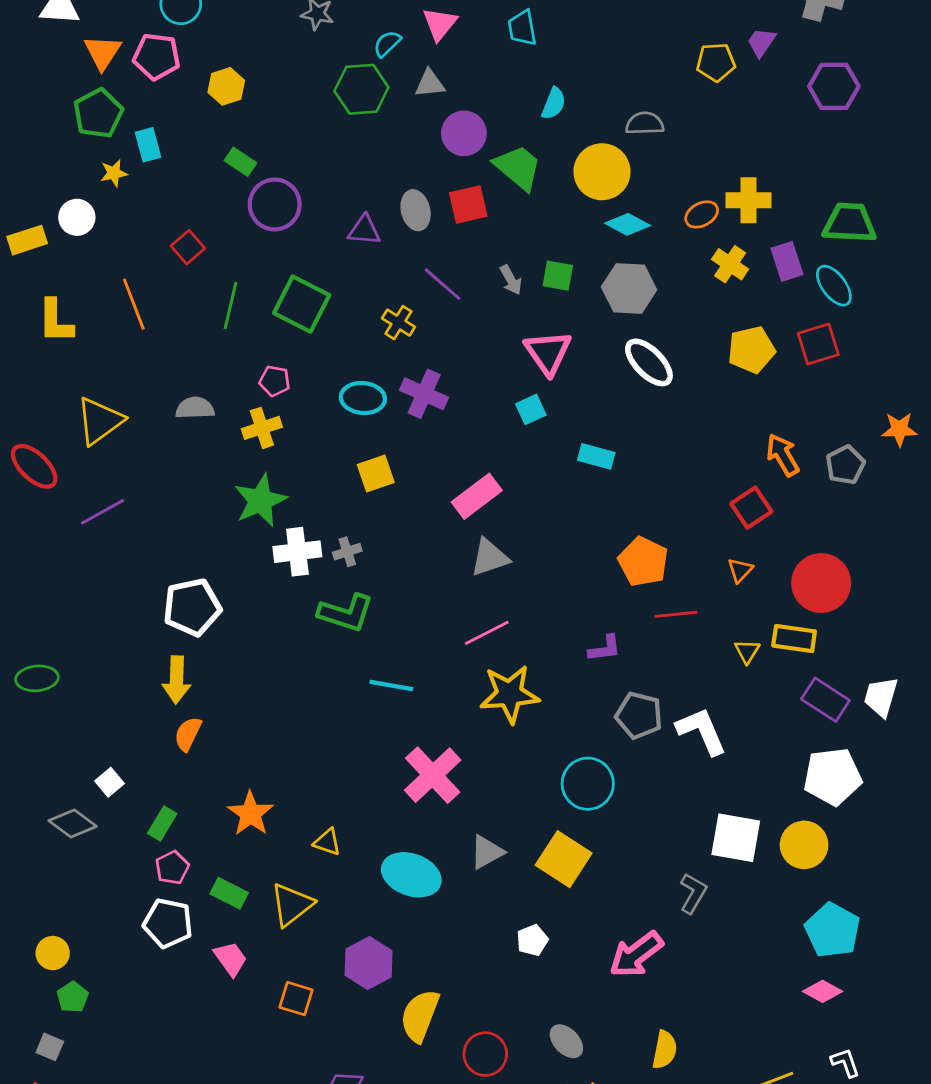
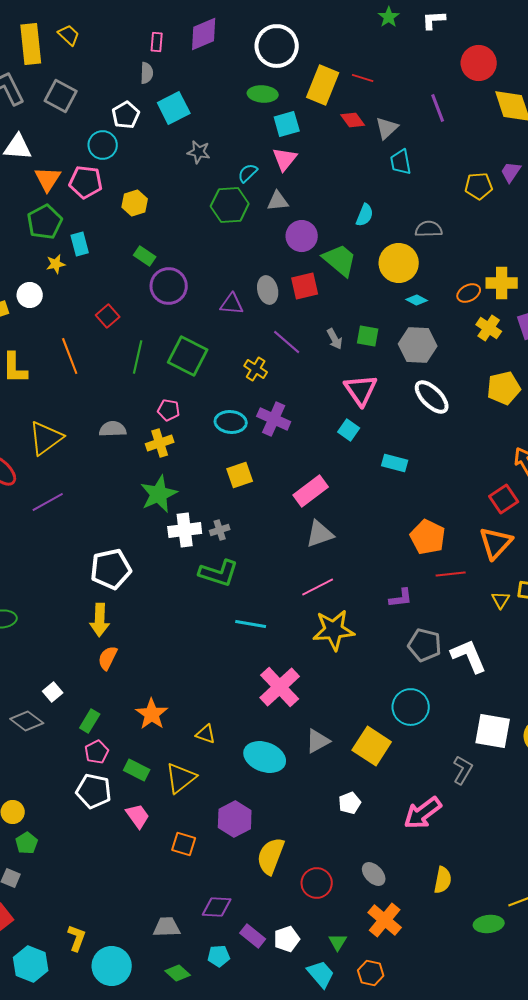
cyan trapezoid: (522, 28) -> (401, 162), moved
cyan diamond: (628, 224) -> (417, 300), size x0.7
cyan square: (531, 409) -> (349, 430), turned -30
orange triangle: (740, 570) -> (496, 543), size x1.8
cyan circle: (588, 784) -> (411, 707), moved

